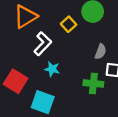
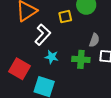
yellow square: (69, 24) -> (65, 17), turned 32
green cross: (93, 83) -> (81, 59), moved

